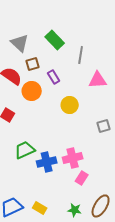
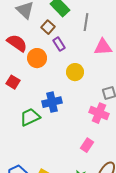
brown square: (33, 64) -> (48, 27), moved, turned -32
pink cross: (73, 158) -> (99, 113), moved, turned 36
blue cross: (47, 162) -> (52, 102), moved

